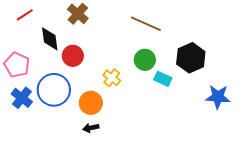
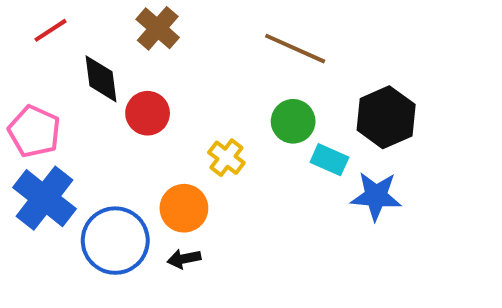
blue circle: (54, 90) -> (115, 241), moved
blue star: (218, 97) -> (376, 196), moved
blue cross: (22, 98) -> (44, 198), size x1.4

